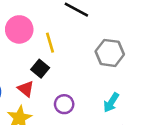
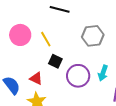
black square: (40, 69) -> (55, 61), moved
purple circle: (64, 104) -> (78, 76), moved, size x1.5

